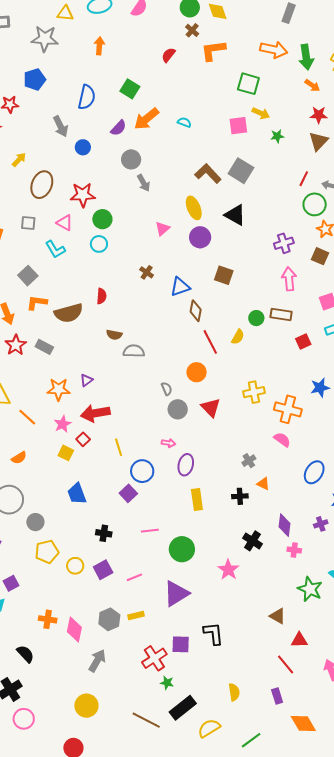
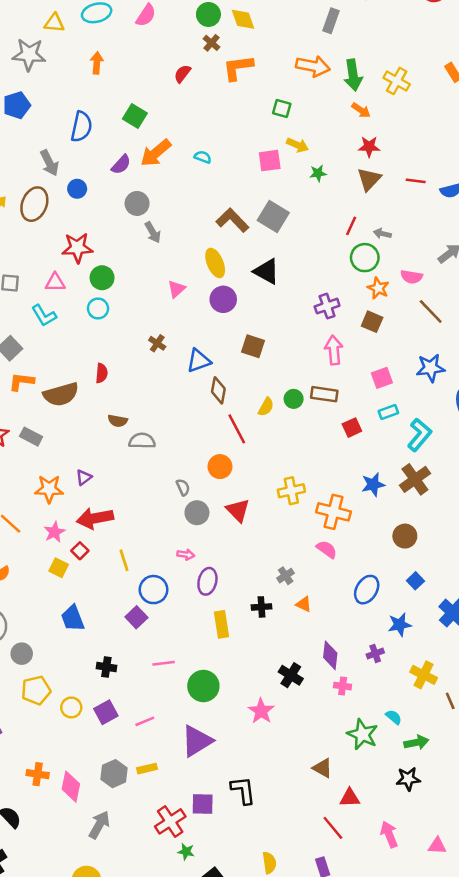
green square: (248, 84) -> (282, 109), size x0.7
brown ellipse: (42, 185) -> (34, 204), moved
pink triangle: (65, 223) -> (55, 282), turned -30
yellow semicircle: (238, 337) -> (266, 407), moved
black cross: (240, 496) -> (261, 607), moved

